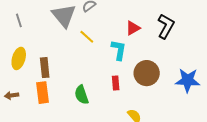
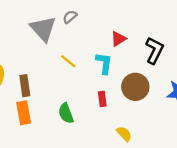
black L-shape: (166, 26) -> (154, 50), moved
yellow line: (87, 37) -> (68, 61), moved

